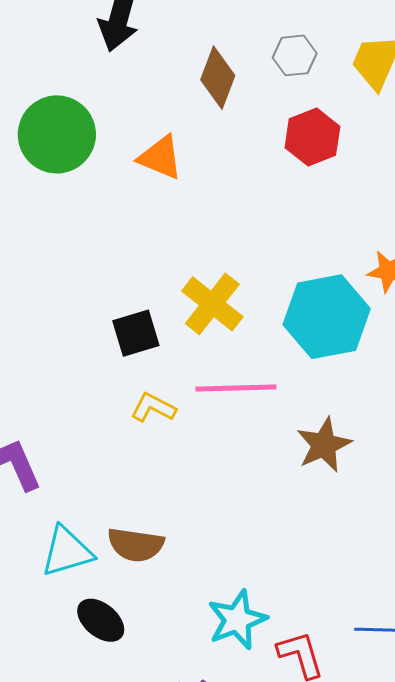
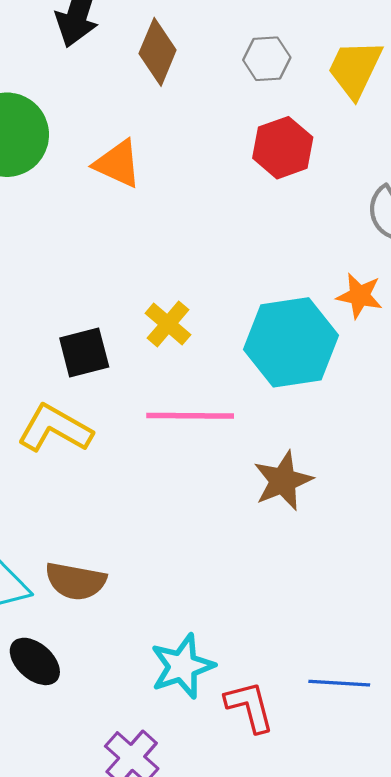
brown diamond: (218, 78) -> (158, 52), moved
yellow cross: (212, 304) -> (168, 324), size x0.7
yellow L-shape: (153, 408) -> (55, 429), moved, size x1.5

